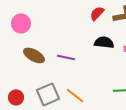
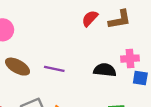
black semicircle: (104, 42) -> (105, 70), moved

